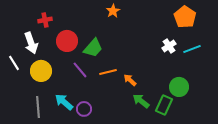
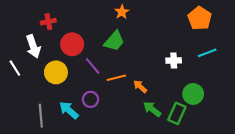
white cross: (169, 46) -> (174, 60), moved, turned 32
green trapezoid: (93, 48) -> (114, 41), moved
purple line: (80, 70) -> (93, 66), moved
yellow circle: (41, 71) -> (56, 72), moved
purple circle: (84, 109) -> (90, 99), moved

